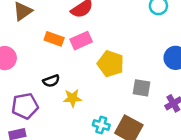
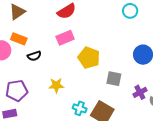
orange rectangle: (54, 39) -> (19, 39), moved
black semicircle: (51, 81) -> (34, 56), moved

